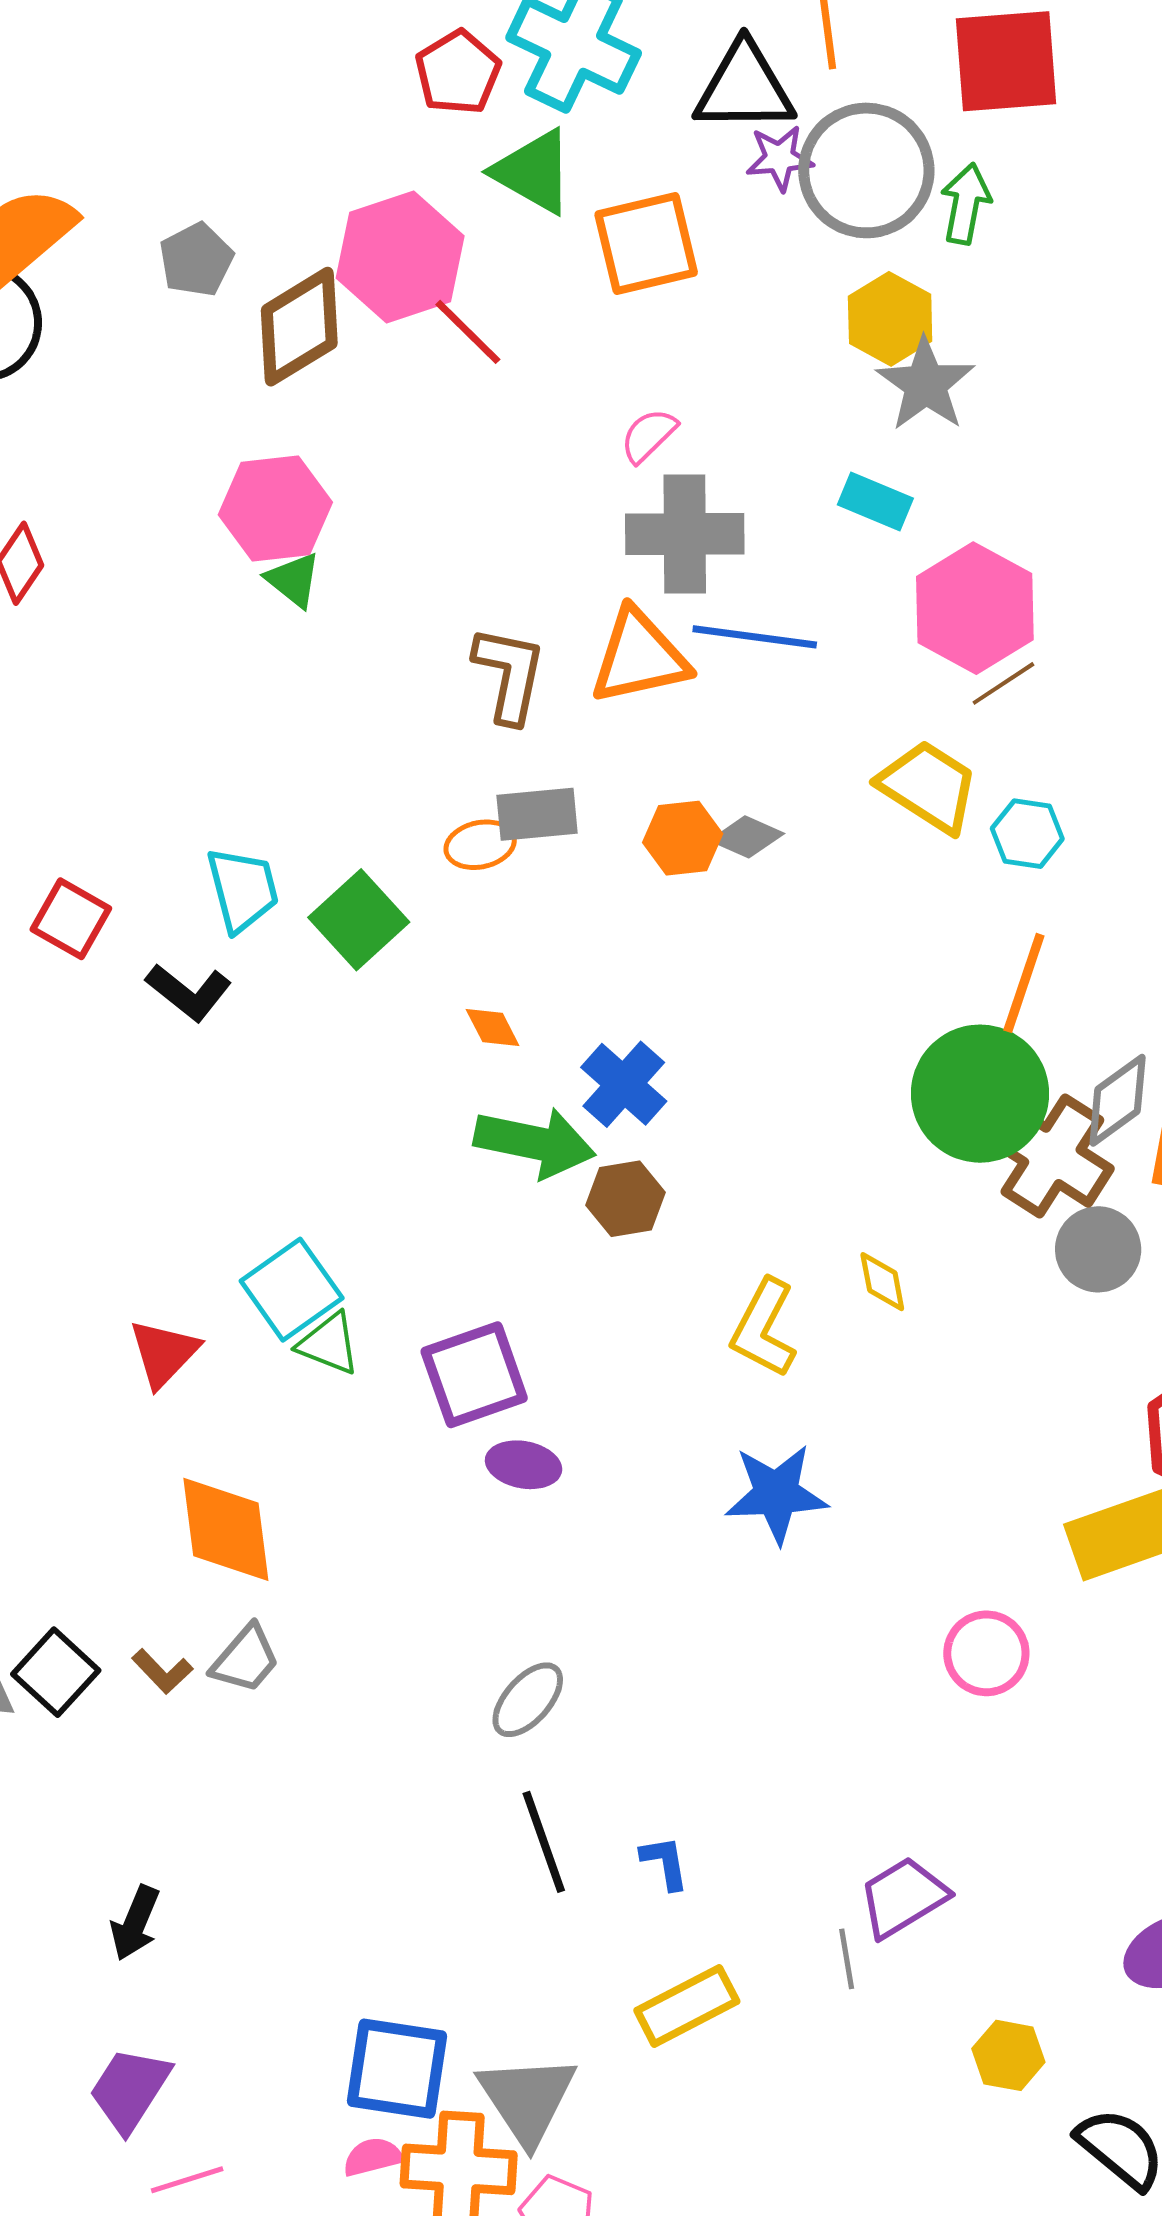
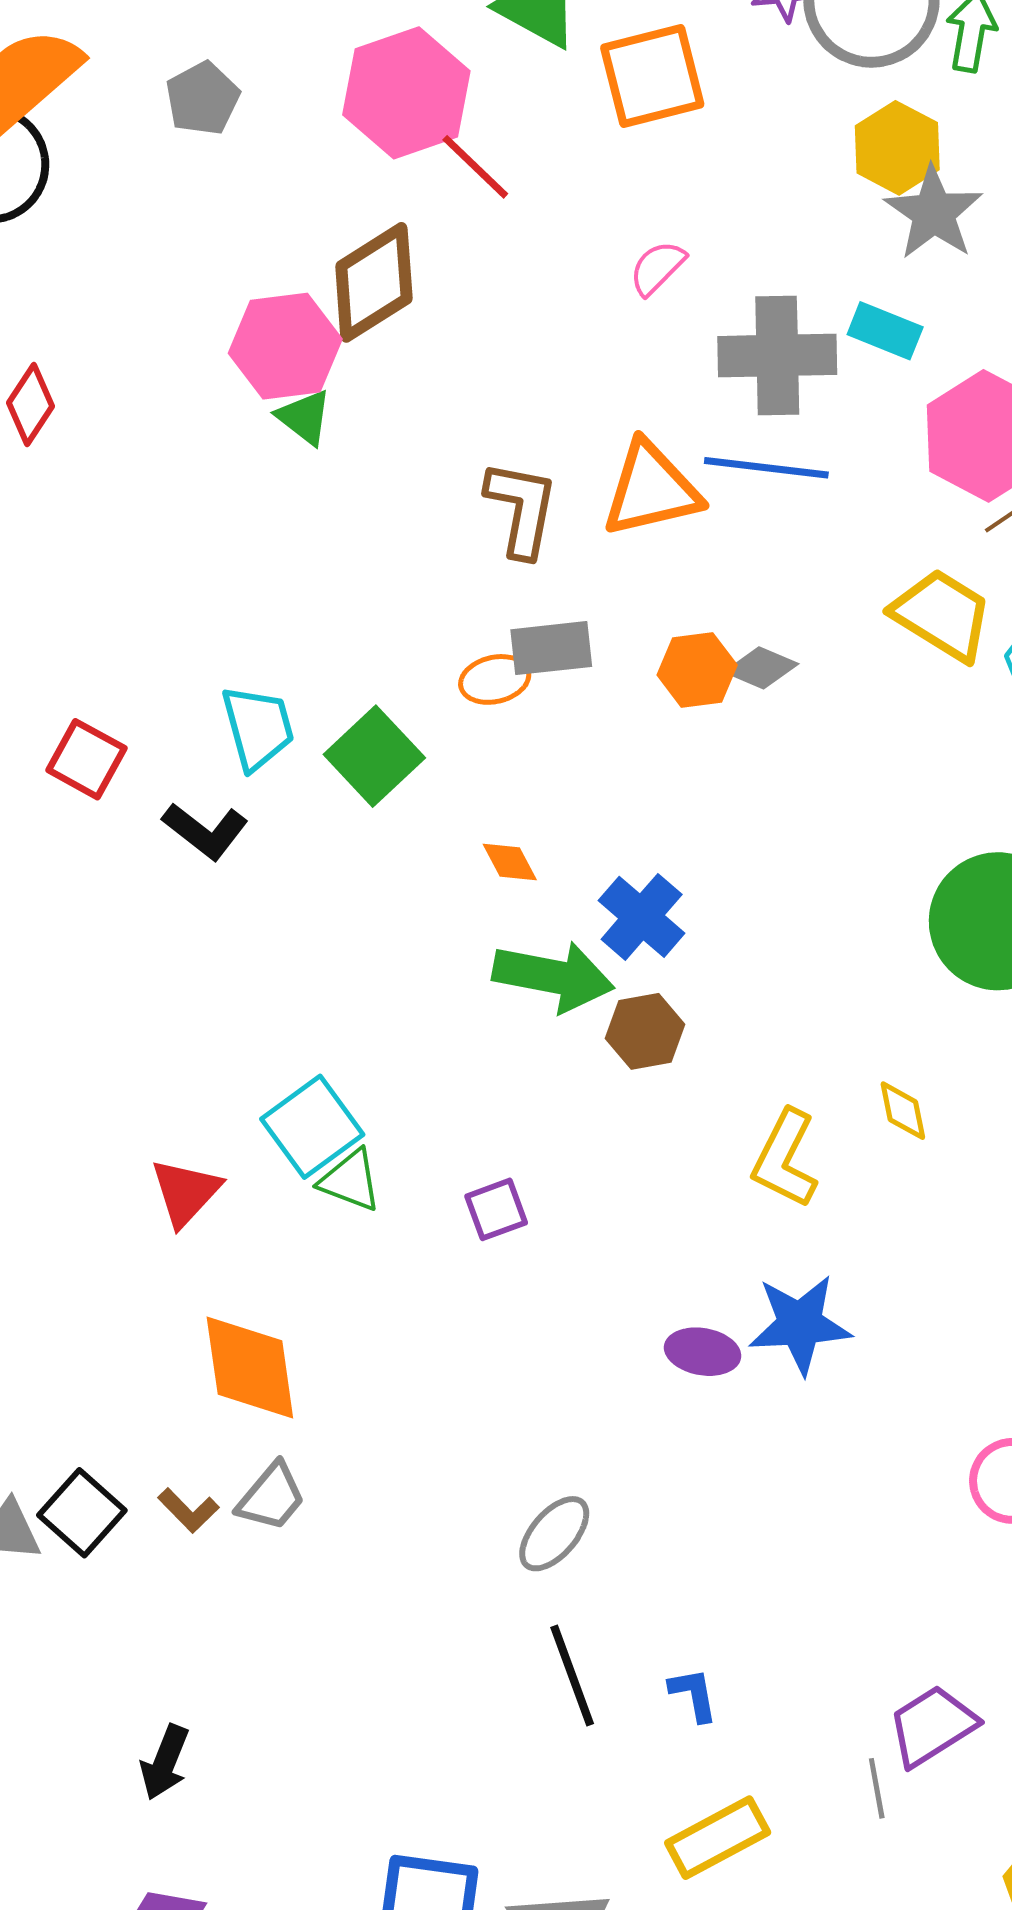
brown diamond: (299, 327) -> (374, 282), moved
gray cross: (685, 534) -> (777, 355), moved
purple square: (474, 1375) -> (496, 1209), size x0.6
purple ellipse: (524, 1465) -> (703, 1352), moved

